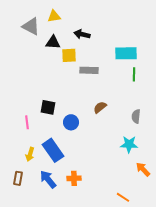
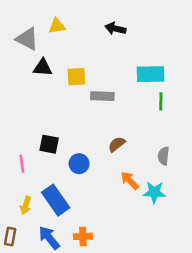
black arrow: (82, 34) -> (115, 29), moved
black triangle: (53, 42) -> (43, 68), moved
orange arrow: (143, 169) -> (130, 181), moved

